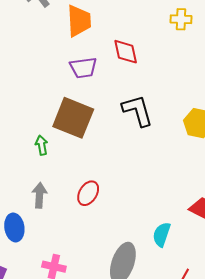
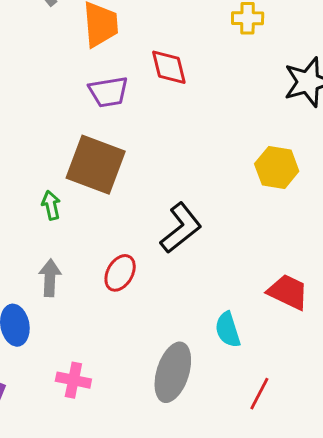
black L-shape: (138, 111) -> (181, 228), moved, turned 69
cyan semicircle: (162, 234) -> (228, 330), turned -35

